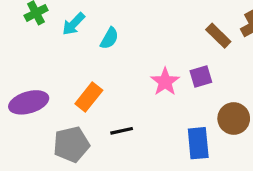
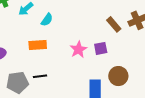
orange rectangle: (89, 97) -> (38, 45), moved, turned 42
black line: (122, 131) -> (40, 76), moved

